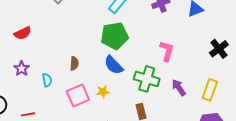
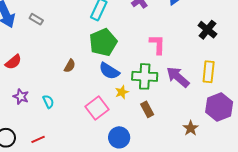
brown semicircle: (74, 63) -> (70, 66), moved, turned 40
purple arrow: (179, 88) -> (178, 77), size x1.4
yellow star: (103, 92) -> (122, 92), moved
pink square: (78, 95) -> (97, 108), moved

